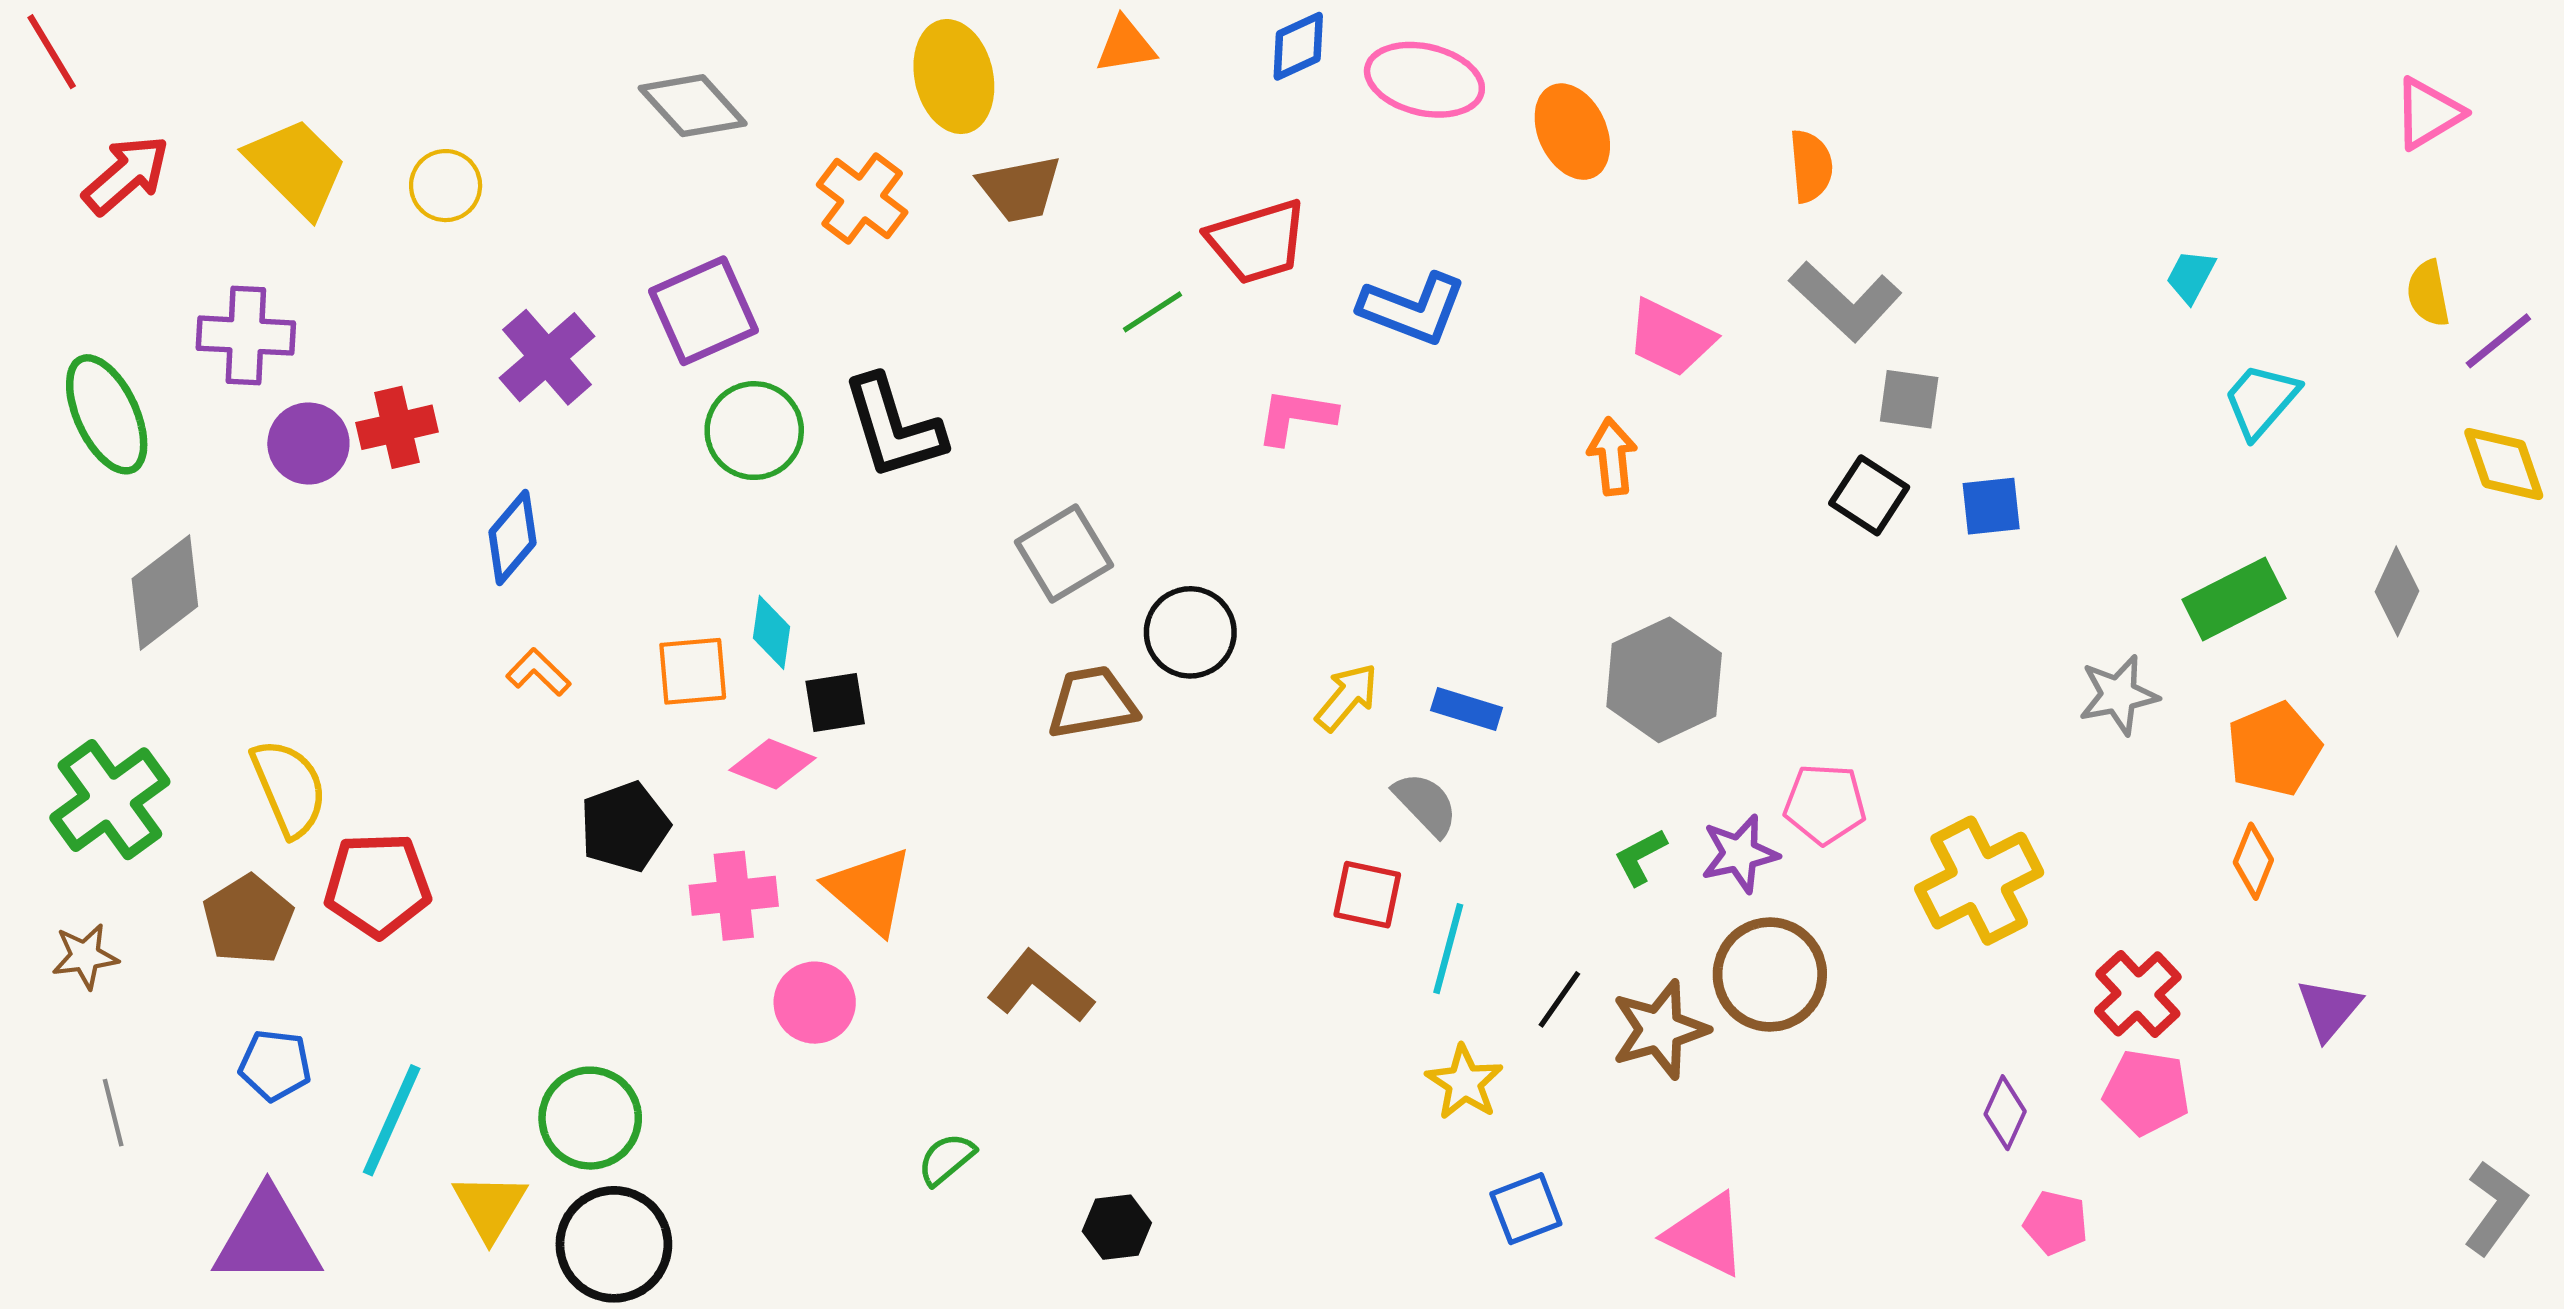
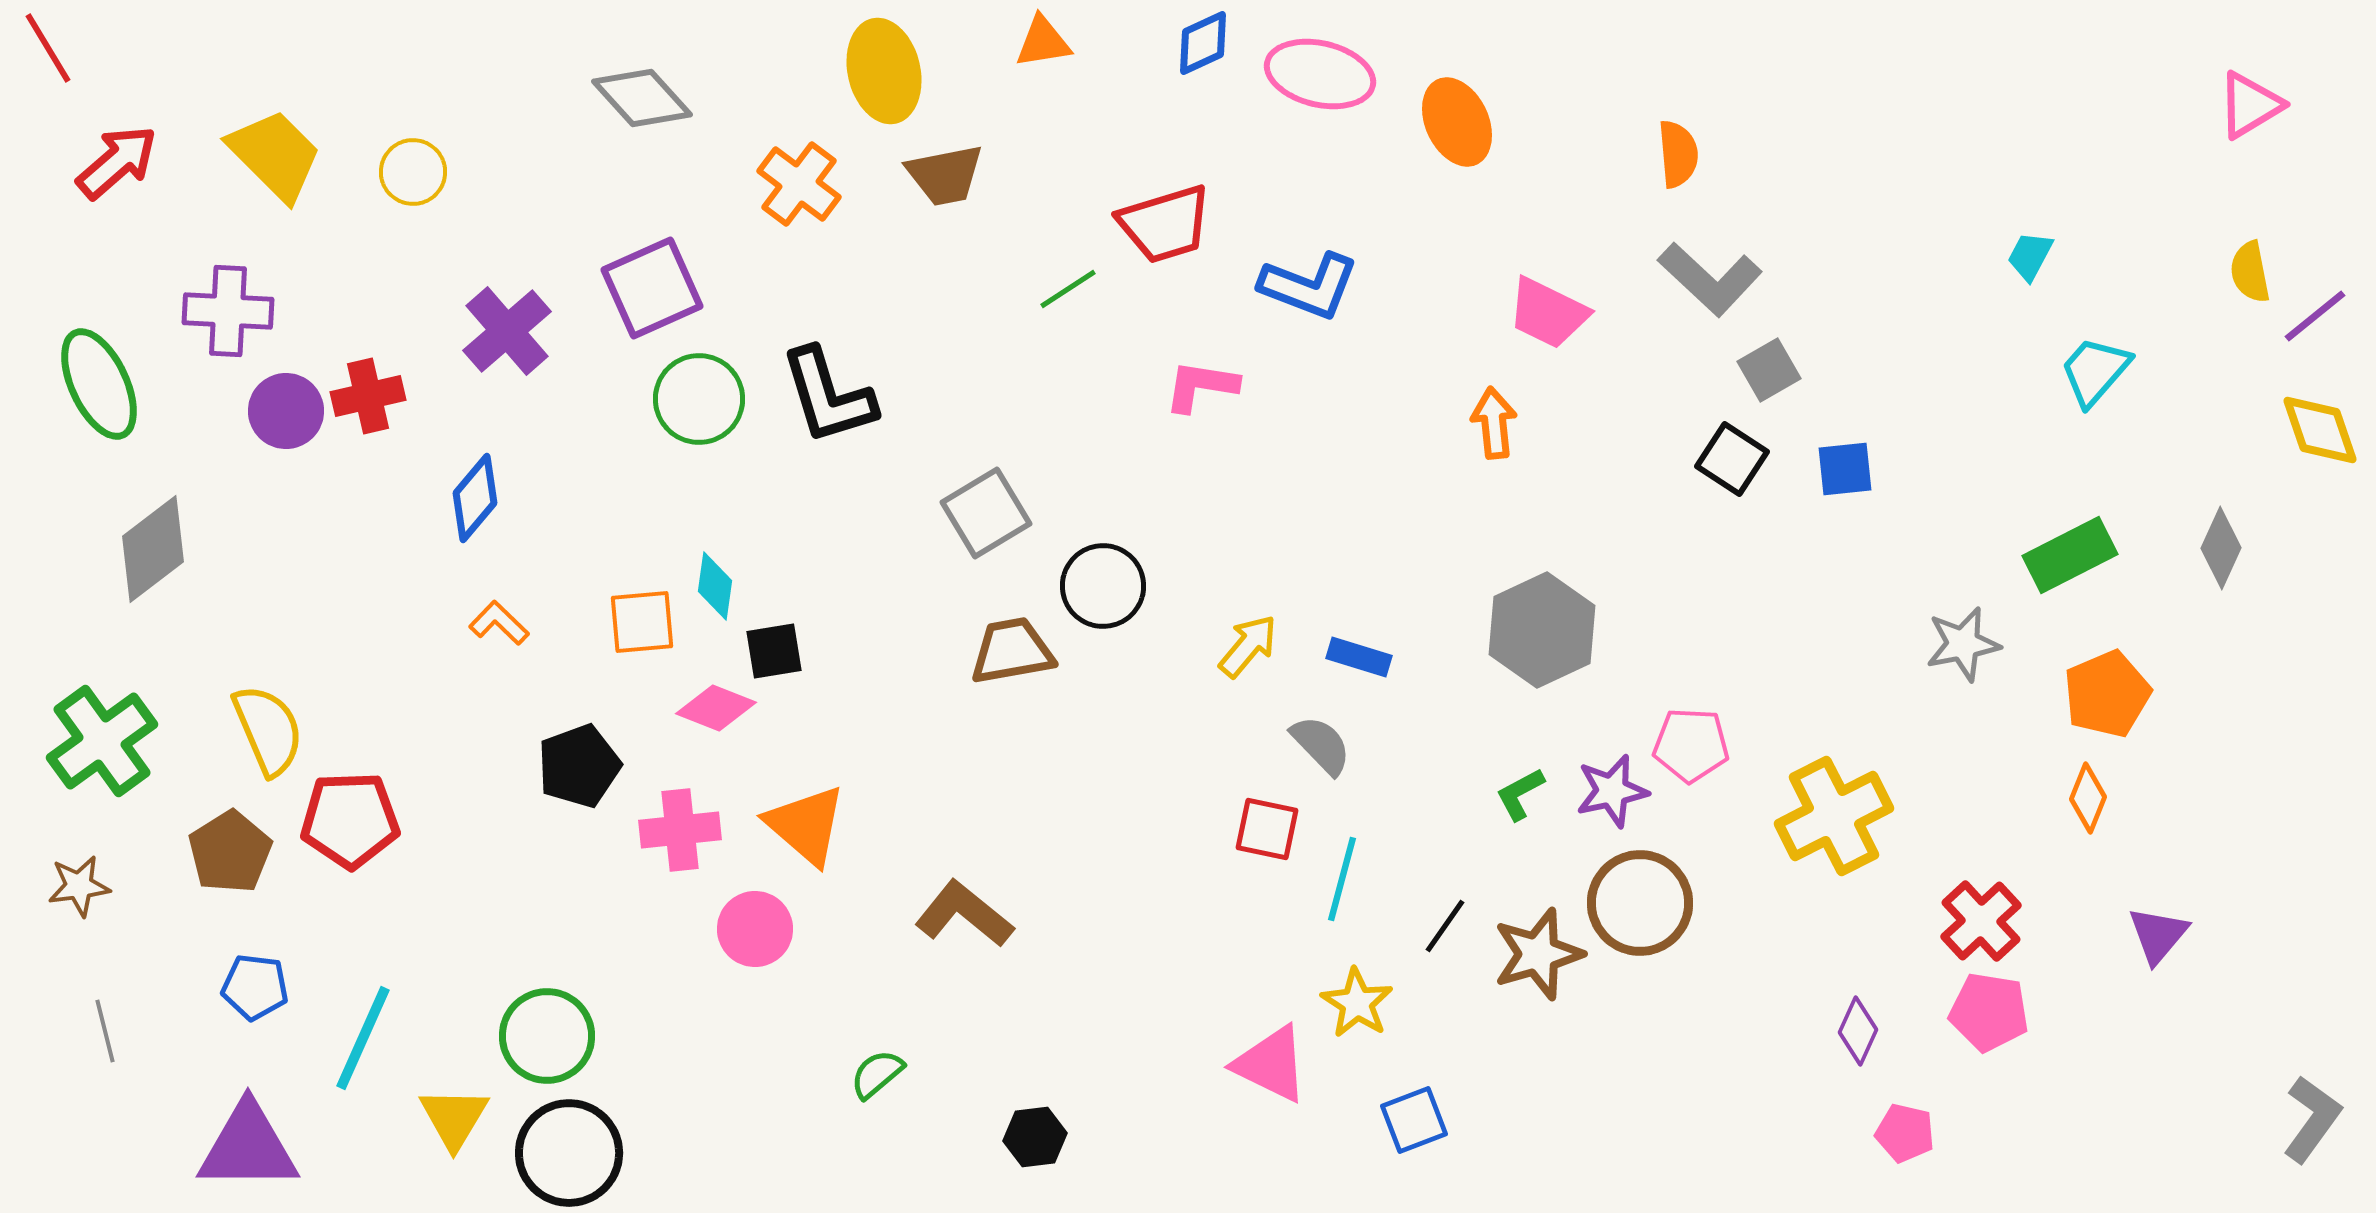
gray square: (1909, 399) -> (1769, 370), turned -38
pink triangle: (1706, 1235) -> (1271, 1064), moved

